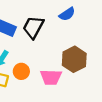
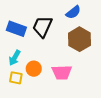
brown hexagon: (74, 59) -> (79, 39), moved

